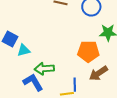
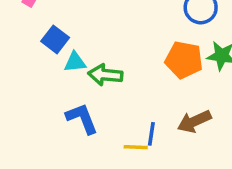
orange pentagon: (88, 51) -> (184, 60), moved
green arrow: (44, 69) -> (105, 75), moved

